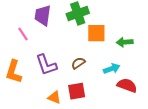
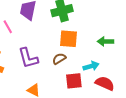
orange square: (96, 33) -> (69, 39), moved
red square: (77, 91) -> (74, 81), moved

